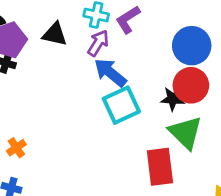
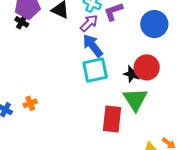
blue circle: (192, 46) -> (154, 24), moved
orange cross: (16, 148) -> (30, 103), moved

